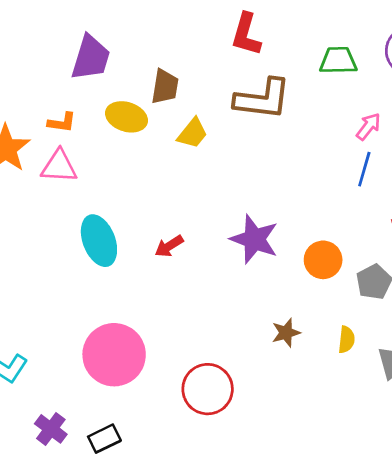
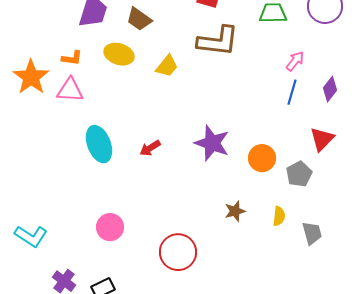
brown trapezoid: (165, 87) -> (139, 19), moved, turned 116
pink circle: (114, 355) -> (110, 227), size x0.6

